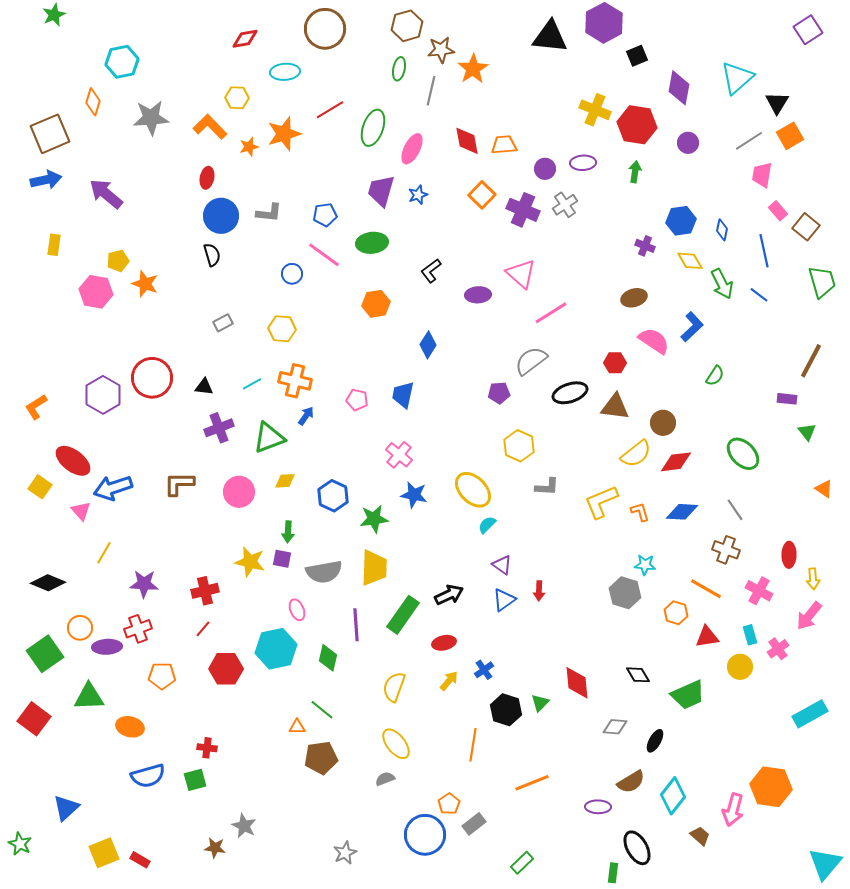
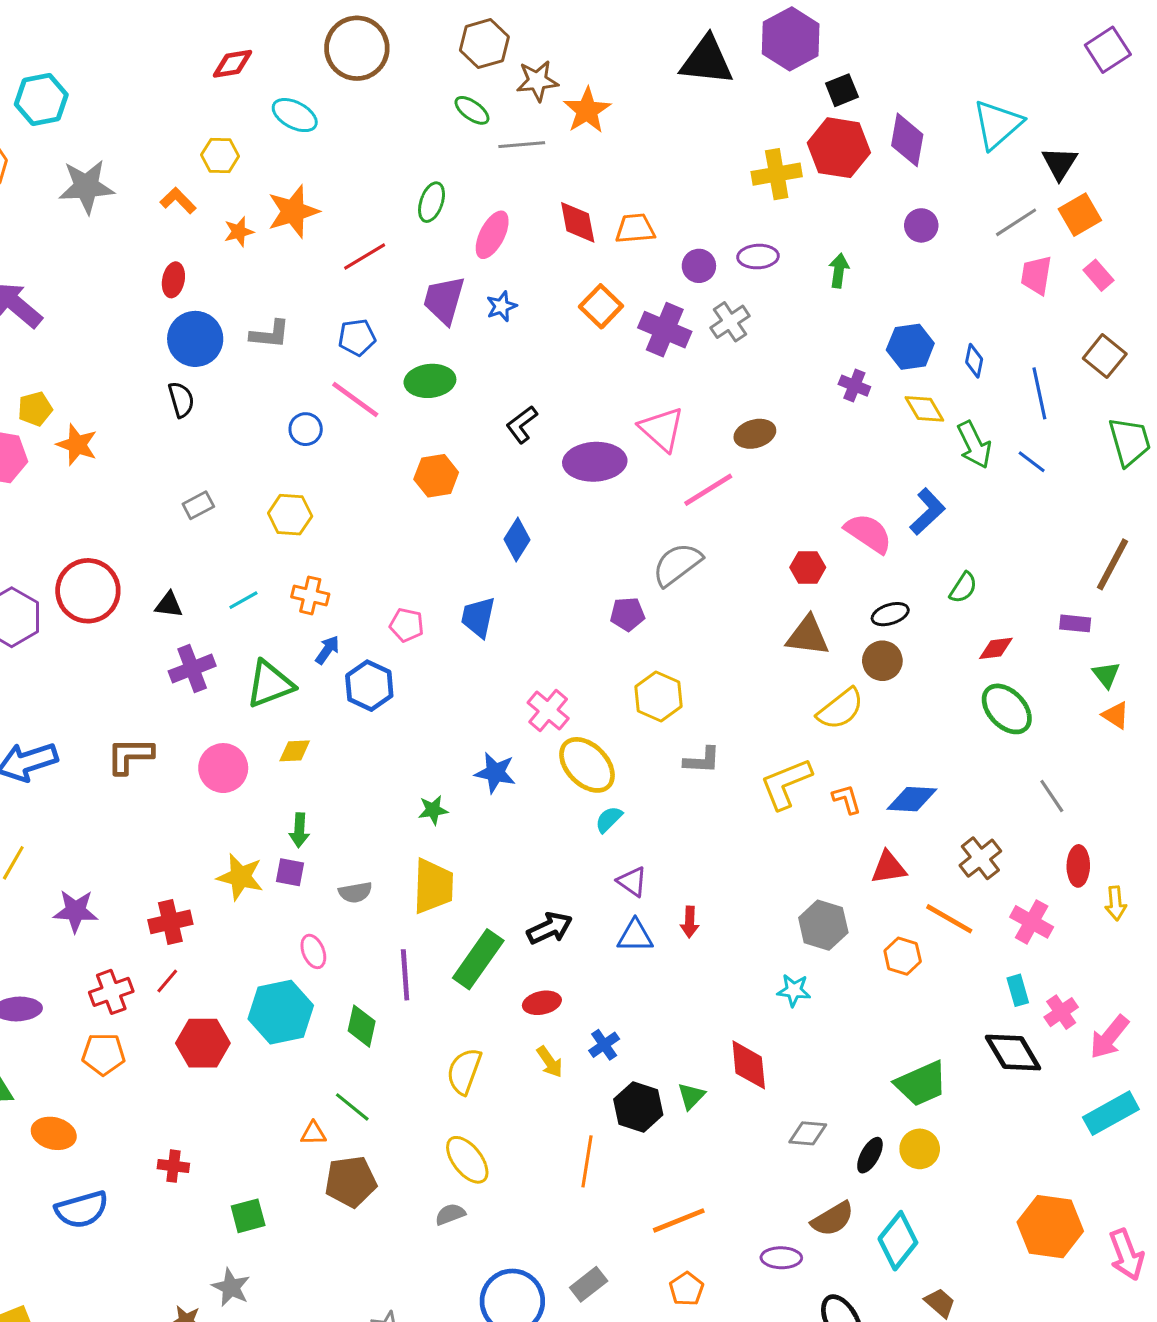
green ellipse: (399, 69) -> (472, 110), turned -65
cyan ellipse: (285, 72) -> (295, 115), turned 32
gray line: (431, 91) -> (522, 145), turned 72
red line: (330, 110) -> (365, 257), moved
yellow cross: (595, 110) -> (777, 174), turned -32
red hexagon: (637, 125) -> (839, 148), moved
orange L-shape: (210, 127) -> (178, 201), size x0.7
green ellipse: (373, 128) -> (432, 202), size x0.7
pink rectangle: (778, 211) -> (1098, 275), moved
purple ellipse: (478, 295) -> (595, 462), size x1.5
brown ellipse: (634, 298) -> (755, 434), moved
orange cross: (295, 381) -> (310, 595), size x0.7
black ellipse: (570, 393) -> (890, 614), moved, size x0.7
pink cross: (399, 455) -> (548, 711), moved
red diamond: (676, 462) -> (996, 648), moved, size x0.7
orange triangle: (824, 489) -> (1116, 715), moved
blue hexagon: (333, 496) -> (369, 686), moved
gray line: (735, 510) -> (1052, 796), moved
green star: (374, 519) -> (433, 810), size x0.7
brown cross: (726, 550) -> (980, 858), turned 32
cyan star: (645, 565) -> (794, 990), moved
gray semicircle: (324, 572) -> (355, 892), size x0.6
blue triangle: (504, 600) -> (635, 936), turned 35
pink arrow: (809, 616) -> (1109, 1037), moved
red cross: (138, 629) -> (111, 992), moved
red triangle: (707, 637) -> (889, 868), moved
yellow circle: (740, 667) -> (920, 1149), moved
black diamond: (638, 675) -> (1013, 1053), moved, size x1.5
yellow arrow: (449, 681) -> (550, 1062), turned 105
green square: (195, 780) -> (248, 1216), moved
orange pentagon: (449, 804) -> (686, 1289), moved
pink arrow: (733, 810) -> (1126, 1255), moved, turned -36

